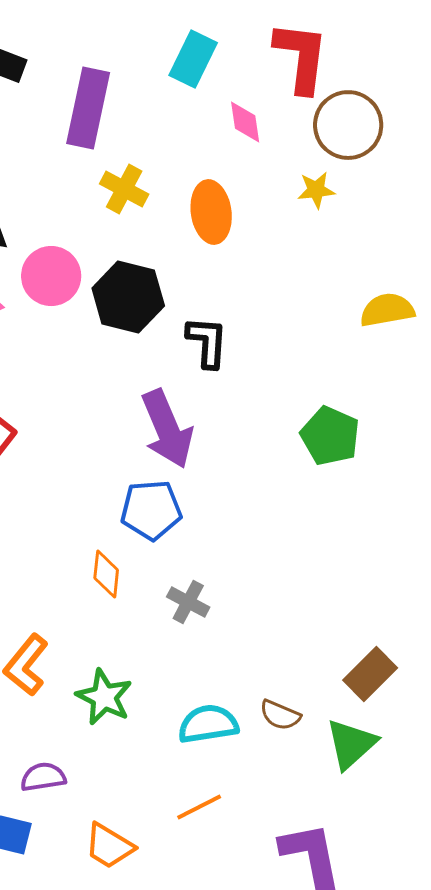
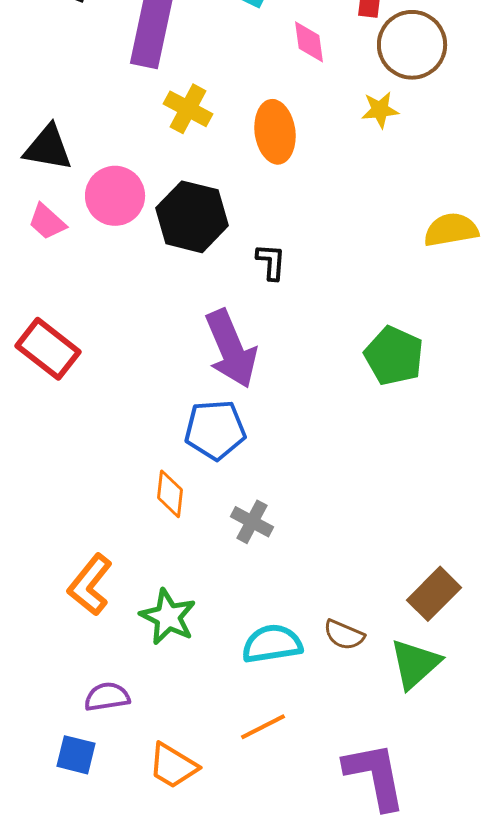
black L-shape: (207, 342) -> (271, 262), size x0.7

